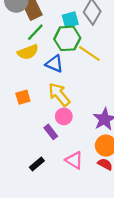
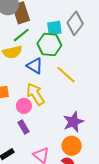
yellow line: (89, 53) -> (66, 75), moved
pink circle: (64, 116) -> (24, 106), moved

